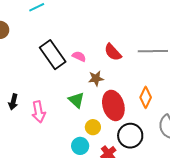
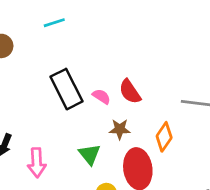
red semicircle: (113, 52) -> (130, 92), moved
orange diamond: (146, 97) -> (164, 137), moved

